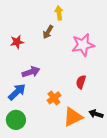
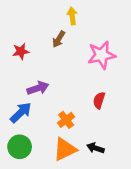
black arrow: (96, 114) -> (95, 148), moved
orange triangle: (73, 117) -> (65, 149), moved

